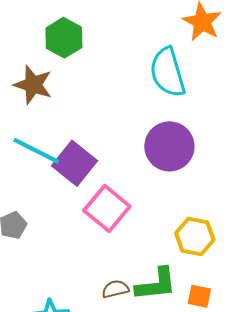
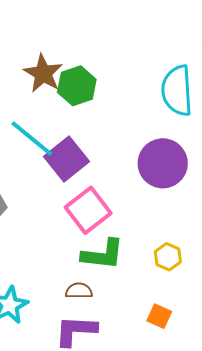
green hexagon: (64, 38) -> (77, 86), moved
yellow hexagon: (195, 236) -> (168, 257), size x0.7
green L-shape: (156, 284) -> (103, 254), moved

